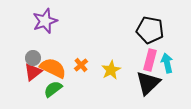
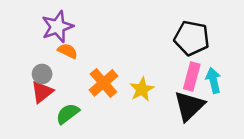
orange cross: (81, 65) -> (103, 83), size x1.6
orange semicircle: (53, 68) -> (68, 51), moved, size x0.6

